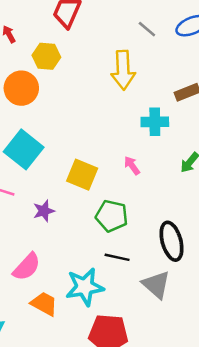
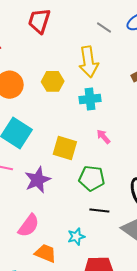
yellow hexagon: (46, 56) -> (53, 81), moved
cyan cross: (155, 122) -> (90, 99), moved
purple star: (44, 211) -> (38, 180), size x1.5
cyan star: (85, 287) -> (76, 237), size x0.6

